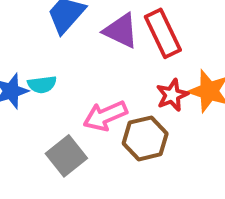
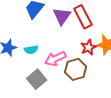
purple triangle: (121, 31) -> (62, 16), turned 42
cyan semicircle: (42, 85) -> (31, 50), moved

